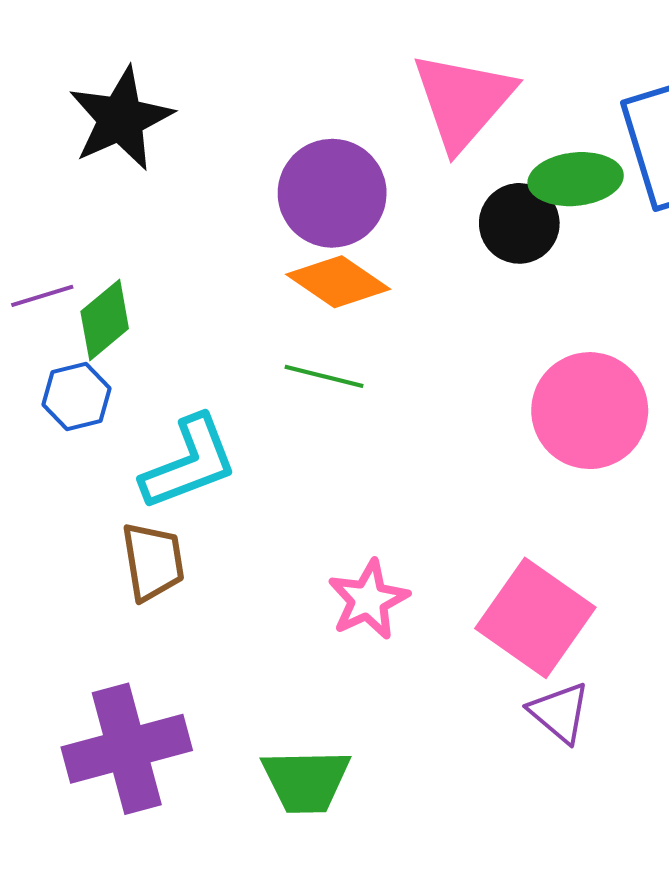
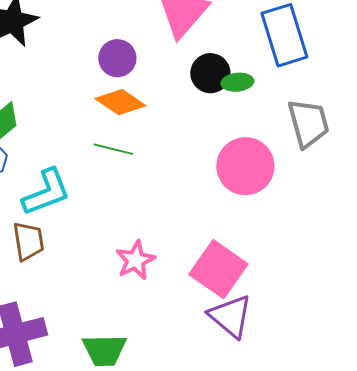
green ellipse: (576, 179) -> (237, 82), moved, size x0.7
purple circle: (332, 193) -> (117, 58), size x0.7
purple triangle: (560, 712) -> (230, 316), size x1.4

